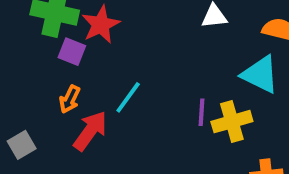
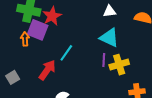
purple square: (72, 52) -> (38, 30), size x1.5
cyan triangle: (260, 74) -> (109, 38), moved
orange arrow: (70, 99) -> (25, 39), moved, turned 152

